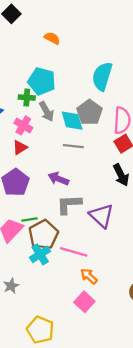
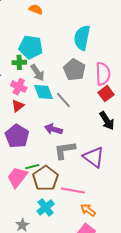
cyan diamond: (72, 121) -> (44, 92), moved
gray line: (73, 146) -> (63, 100), turned 48
cyan cross: (40, 254) -> (46, 207), moved

